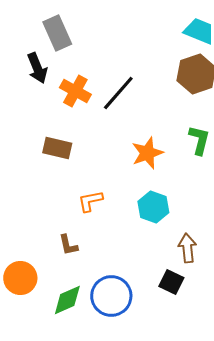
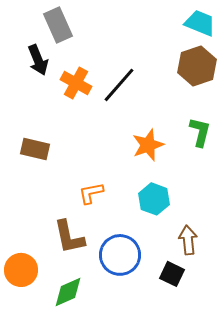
brown rectangle: (57, 148) -> (35, 149), moved
brown L-shape: (68, 245) -> (69, 237), size x1.6
blue circle: (111, 296) -> (120, 255), moved

